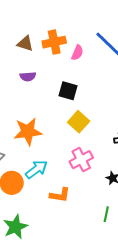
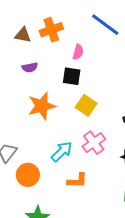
pink semicircle: (77, 53) -> (78, 52), moved
orange star: (28, 132) -> (42, 106), moved
cyan arrow: (36, 169) -> (62, 152), moved

